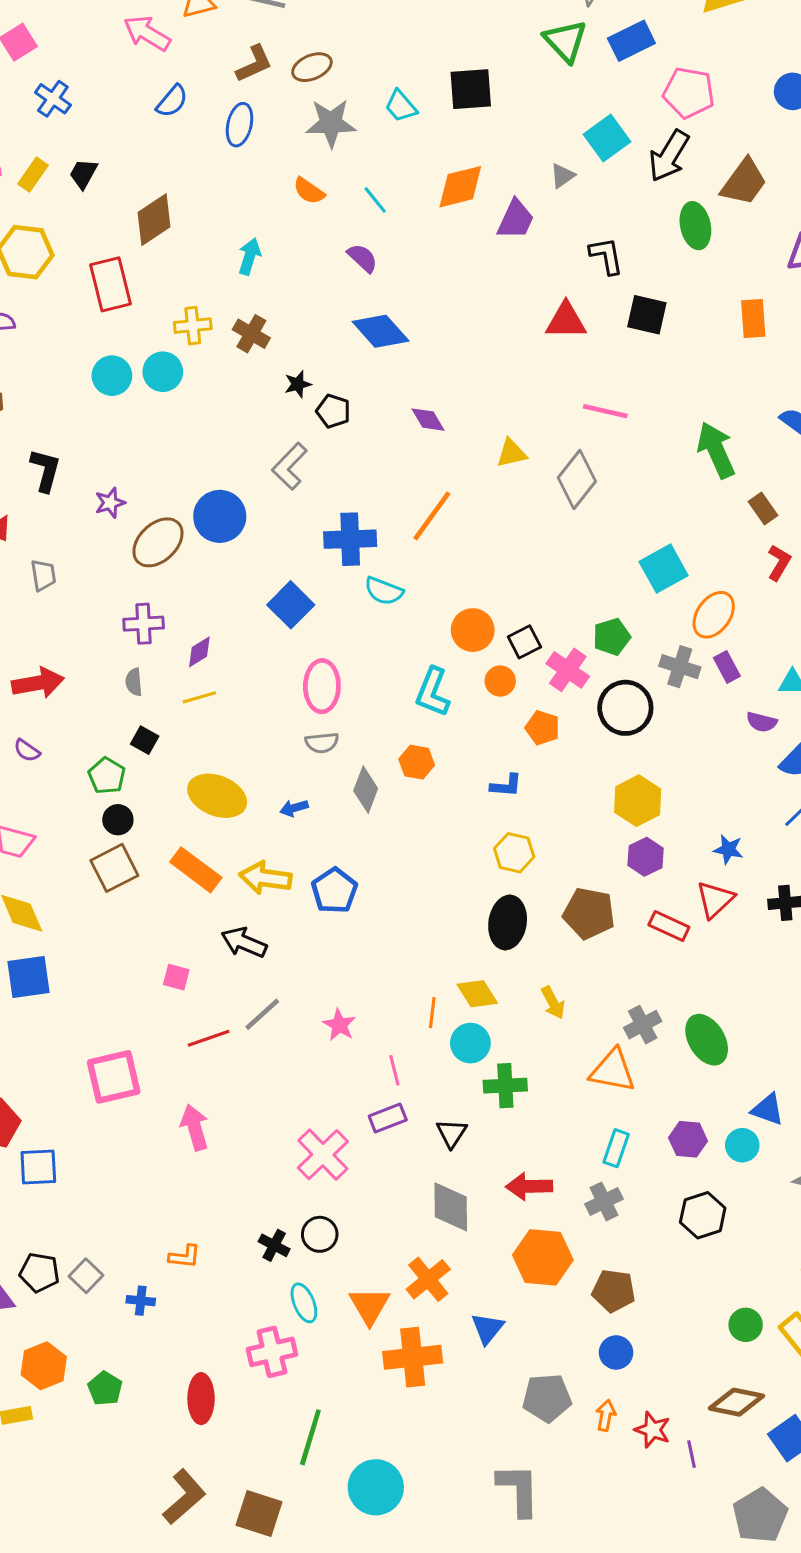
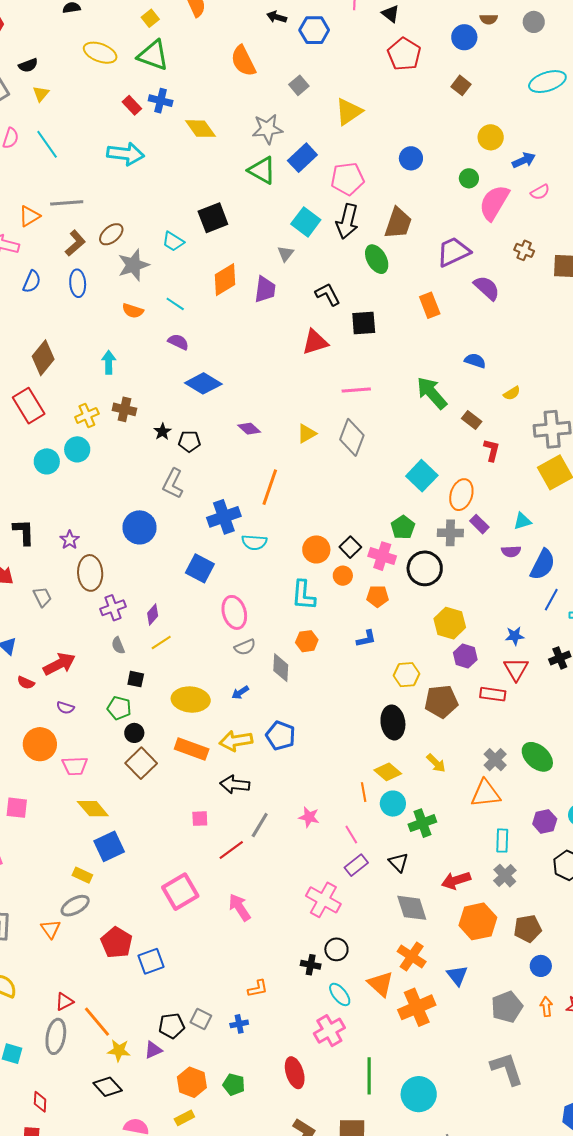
brown ellipse: (158, 542) -> (90, 573), moved, turned -32
yellow hexagon: (514, 853) -> (406, 675), moved

